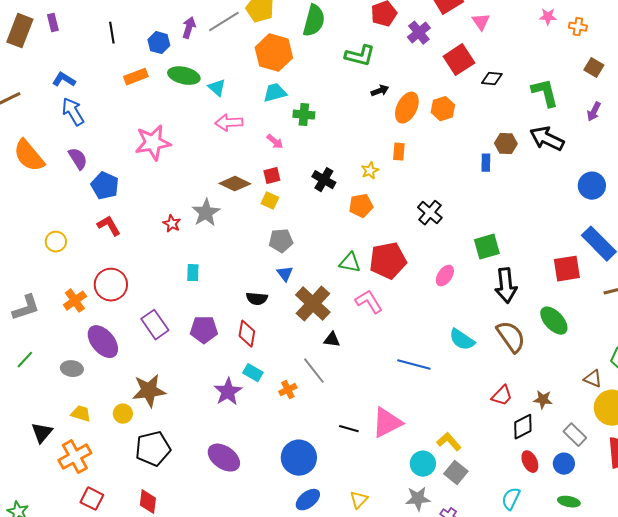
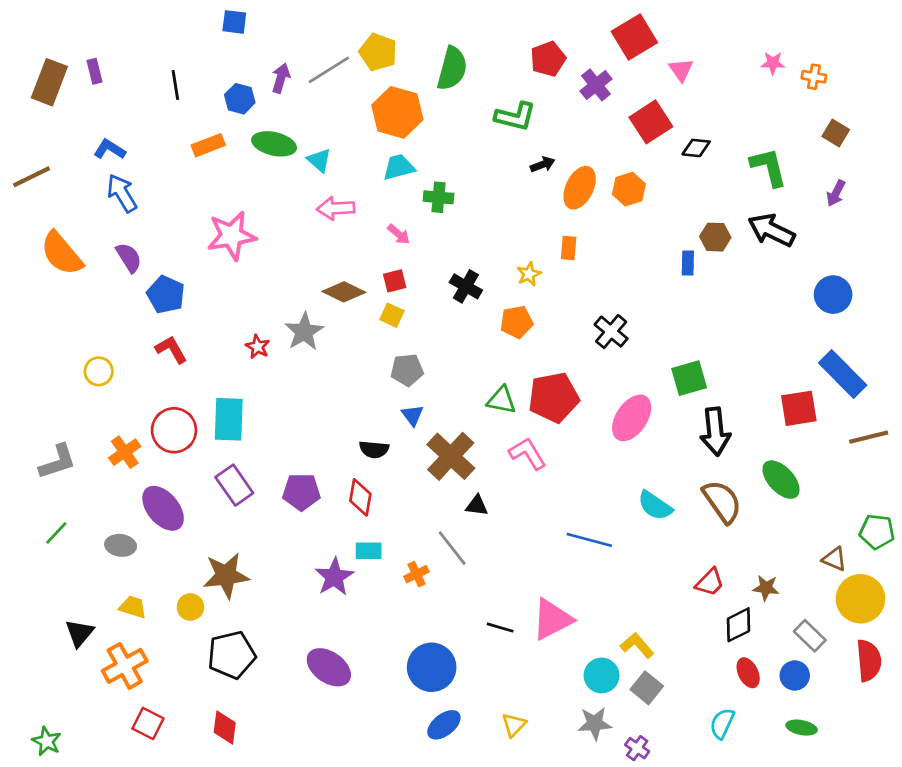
cyan rectangle: (193, 273) -> (229, 419), moved, size x1.8
pink ellipse: (445, 276) -> (632, 418), size x1.6
cyan rectangle: (253, 373) -> (369, 551), turned -30

